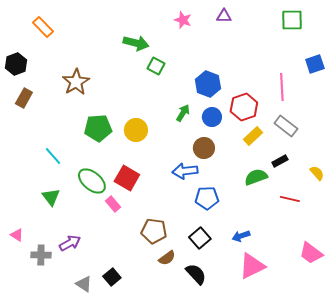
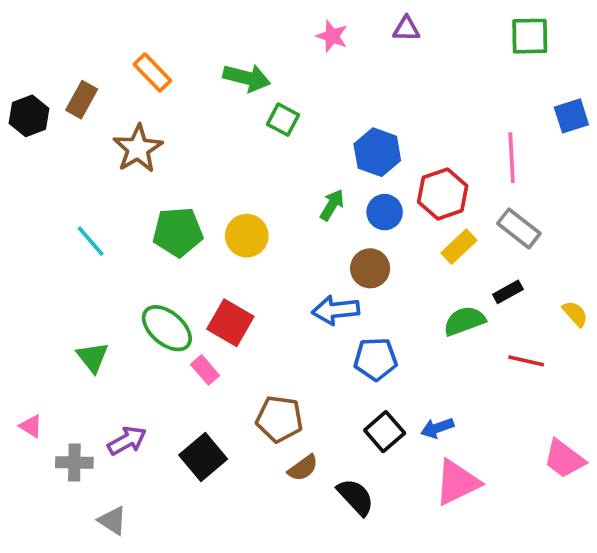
orange rectangle: (43, 27) -> (152, 72), moved
brown rectangle: (24, 98) -> (82, 100), moved
cyan line: (53, 156) -> (91, 241), moved
black square: (200, 238) -> (385, 432), moved
black square: (112, 277) -> (203, 457), moved, size x1.4
gray triangle: (84, 284) -> (112, 521), moved

